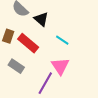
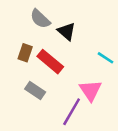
cyan line: (62, 40) -> (106, 58), moved

